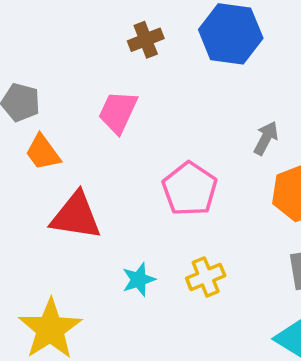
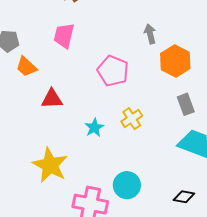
gray arrow: (266, 138) -> (150, 34), turned -30
red triangle: (76, 216) -> (52, 99), size x0.7

